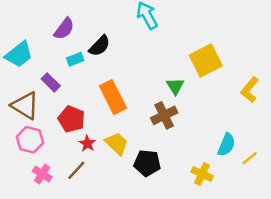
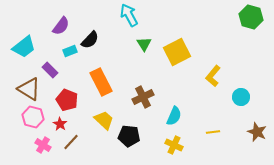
green triangle: (175, 86) -> (144, 44), moved
red star: (87, 143) -> (60, 124), moved
cyan semicircle: (226, 145) -> (174, 116), moved
yellow line: (250, 158) -> (213, 132), turned 32

